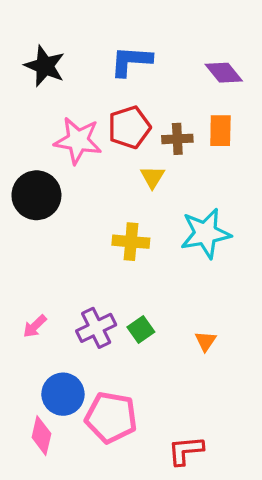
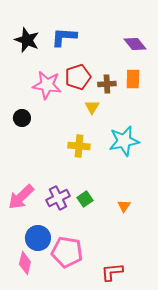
blue L-shape: (131, 61) -> (64, 37), moved
black circle: (36, 195) -> (22, 118), size x0.6
pink arrow: (35, 326) -> (21, 197), size x1.8

